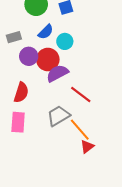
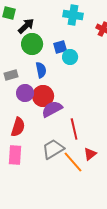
blue semicircle: (46, 32) -> (41, 70), turned -56
cyan circle: (65, 41) -> (70, 57), moved
red line: (81, 95) -> (74, 129), turned 40
red triangle: (87, 147) -> (90, 154), moved

